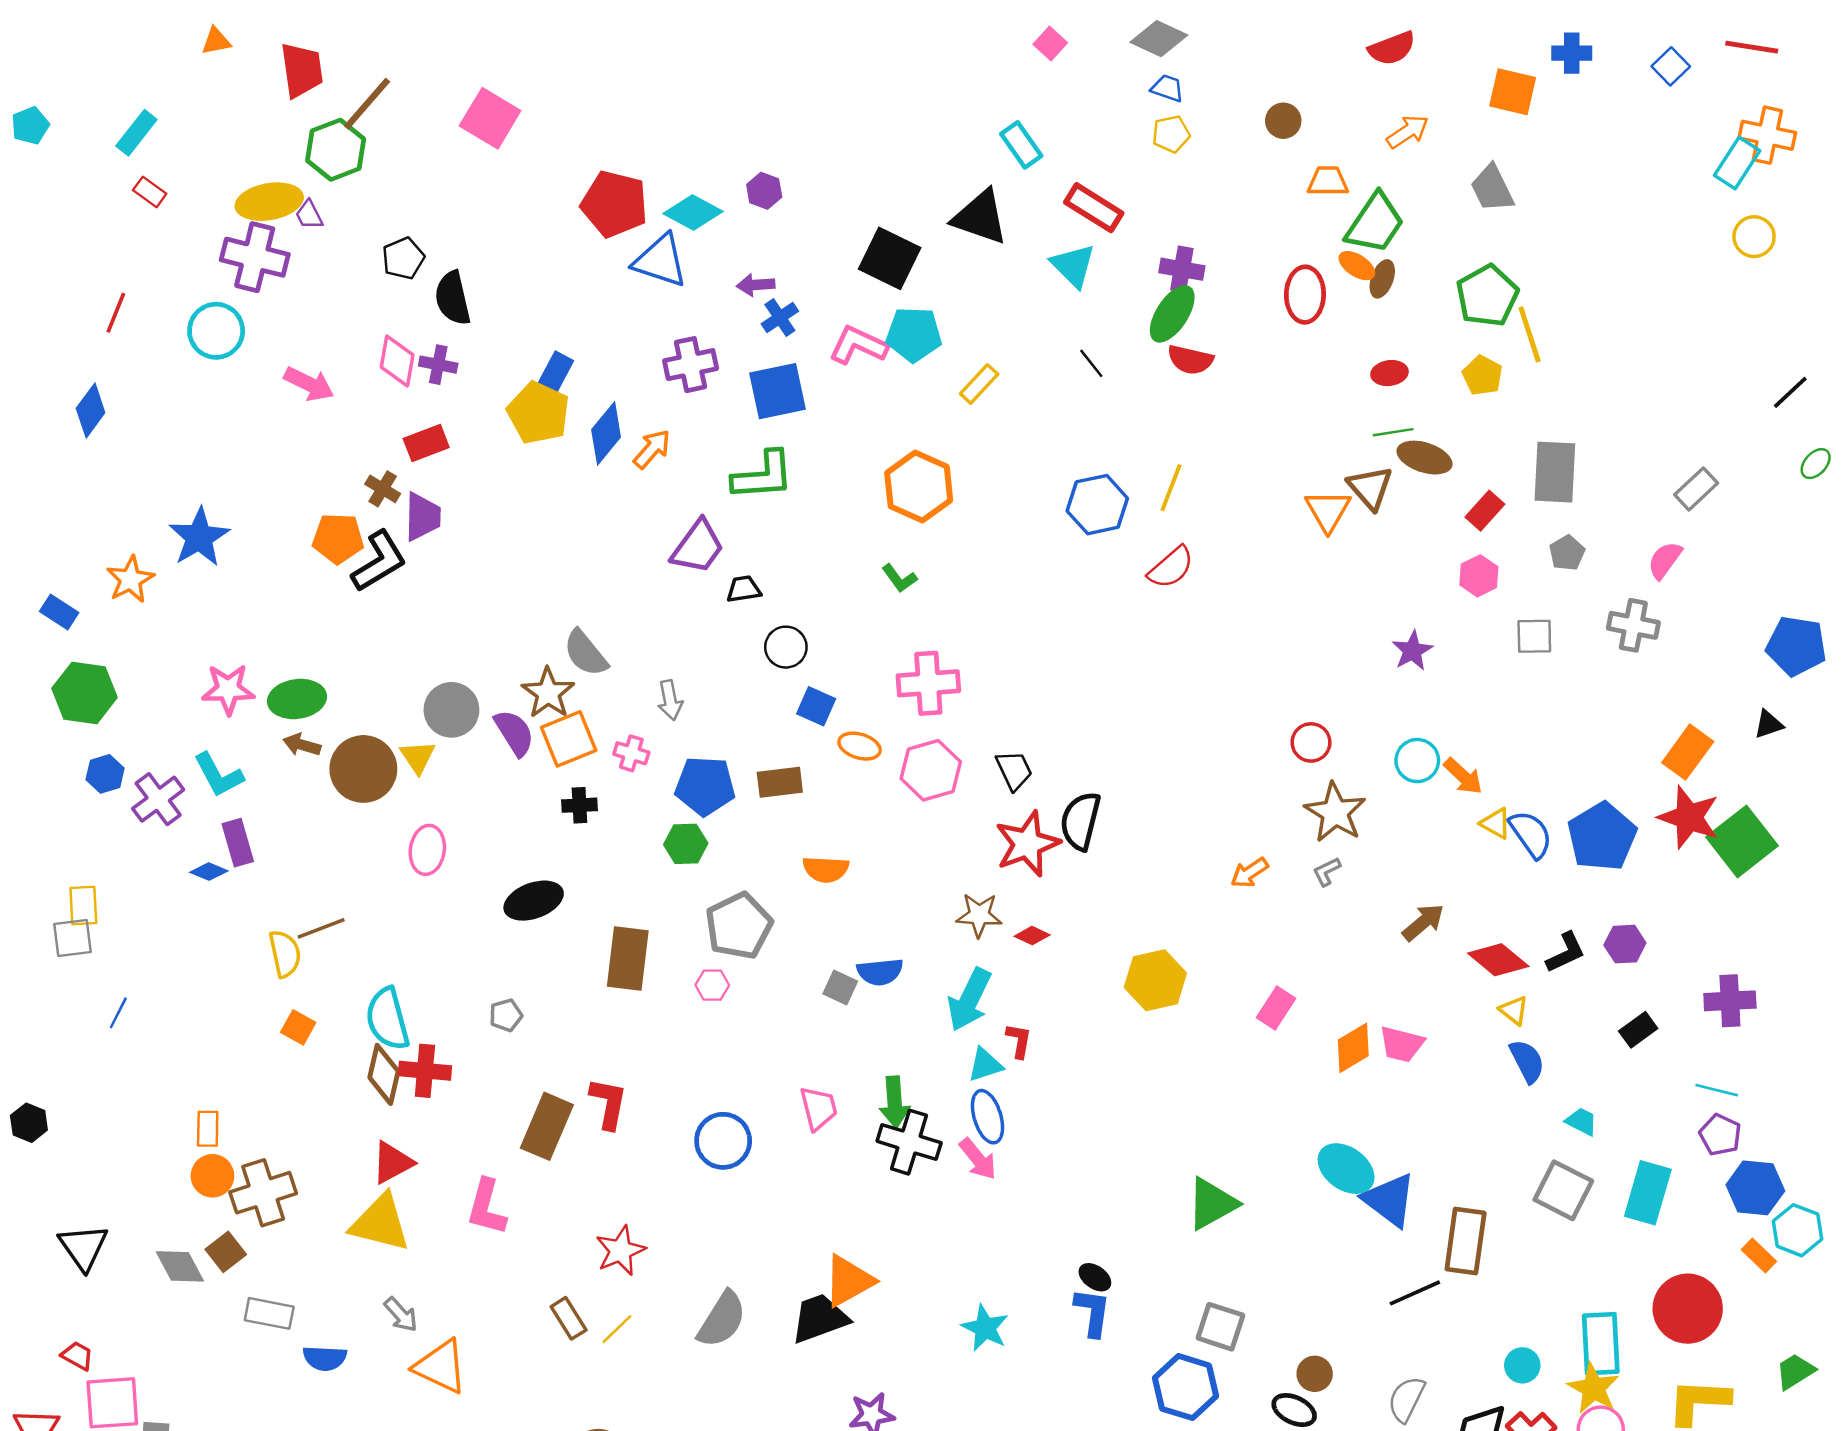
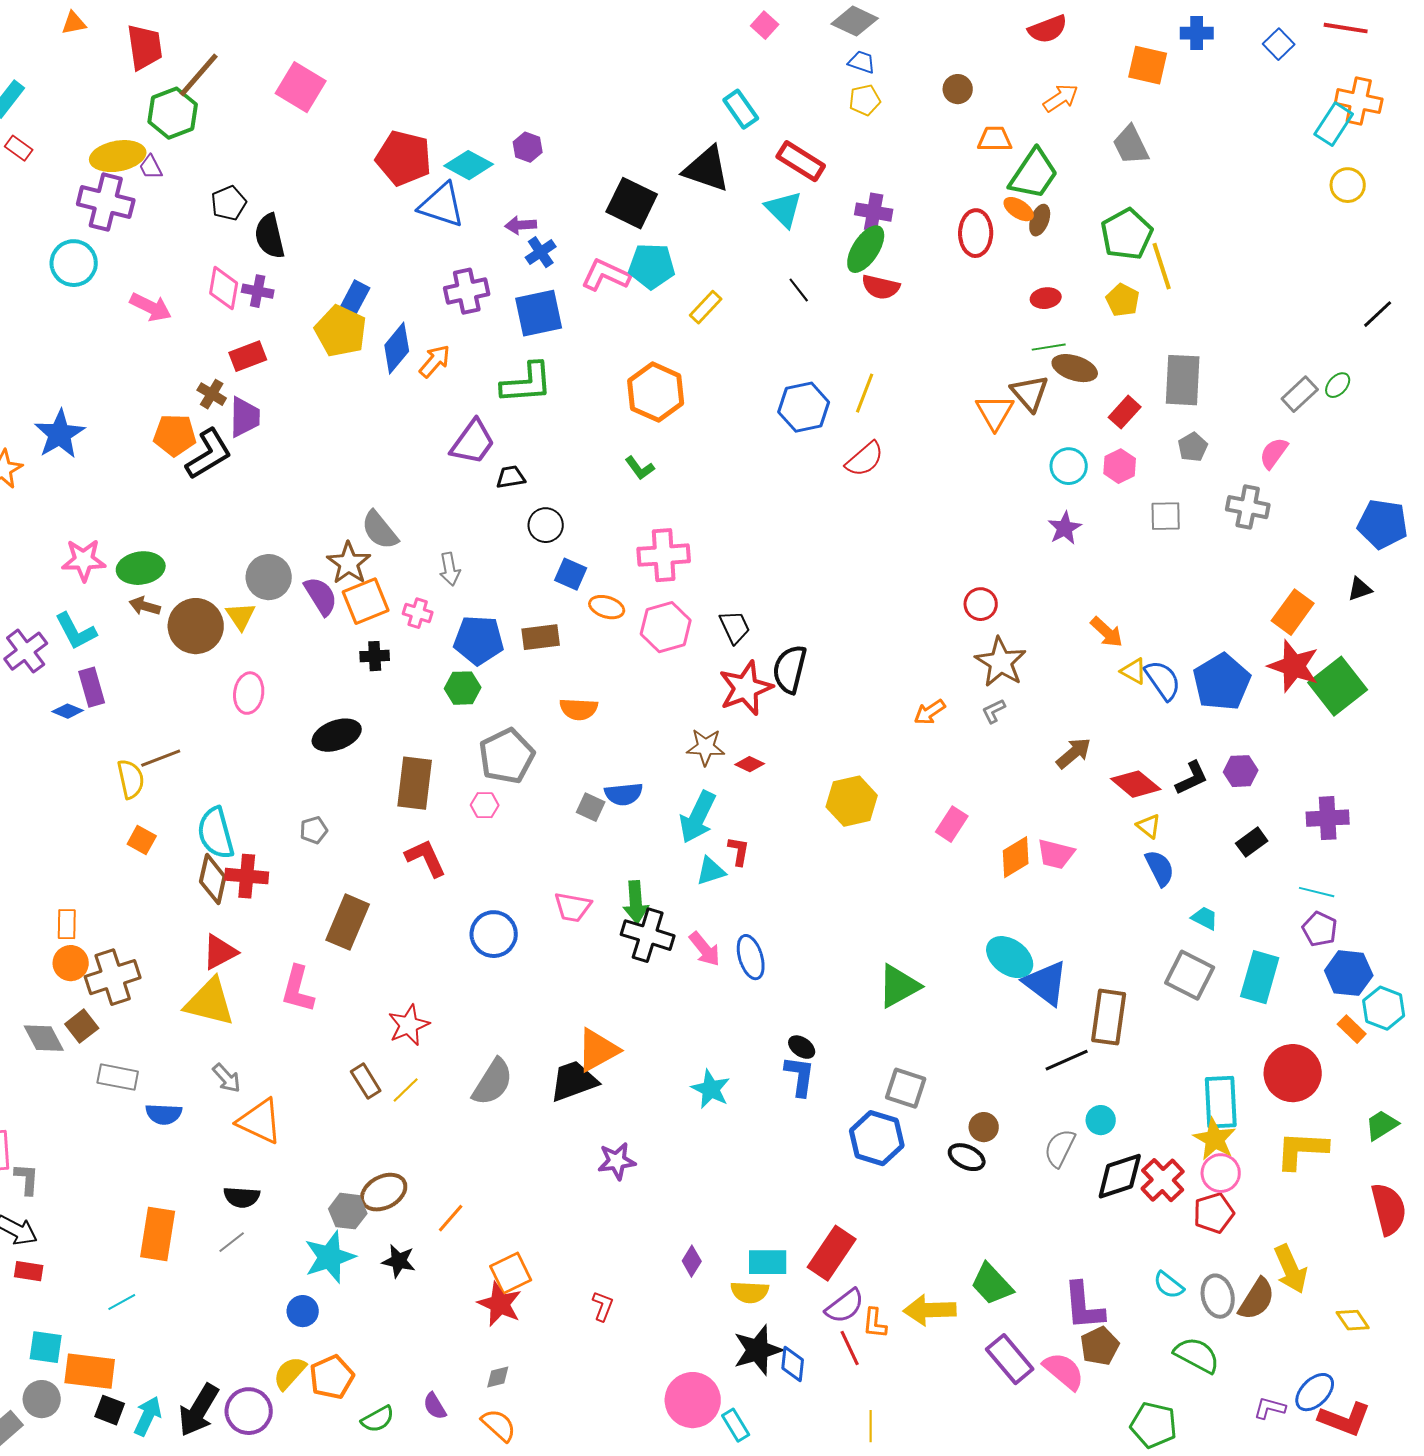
green ellipse: (1816, 464) -> (1338, 385), moved
cyan circle: (1417, 761) -> (1069, 466), moved
red L-shape: (608, 1103) -> (426, 858), moved, turned -36
pink trapezoid: (818, 1108) -> (573, 907), turned 114
blue ellipse: (987, 1117) -> (751, 957), moved
cyan circle: (1522, 1365) -> (1101, 1120), moved

